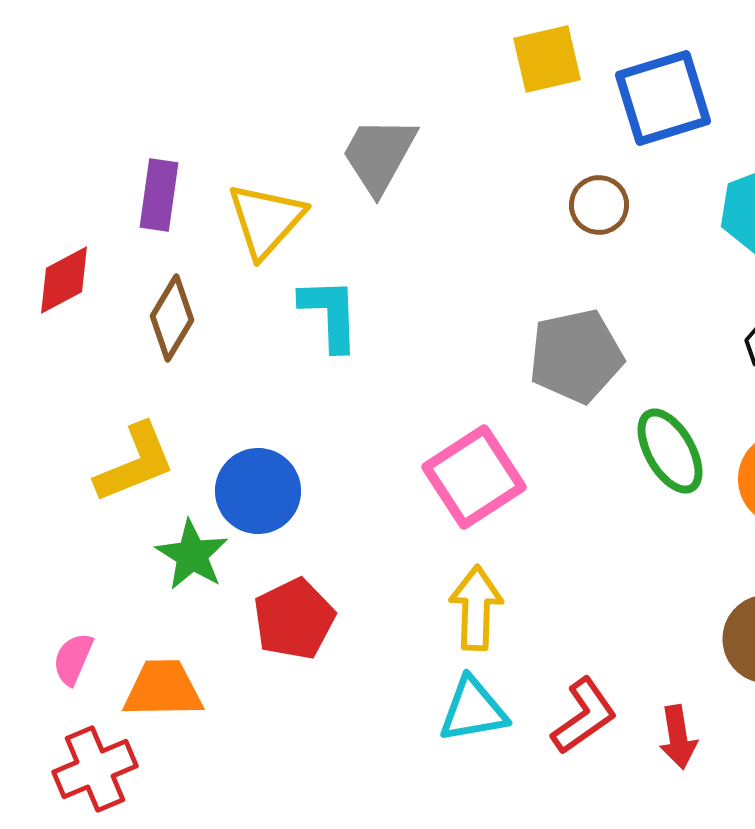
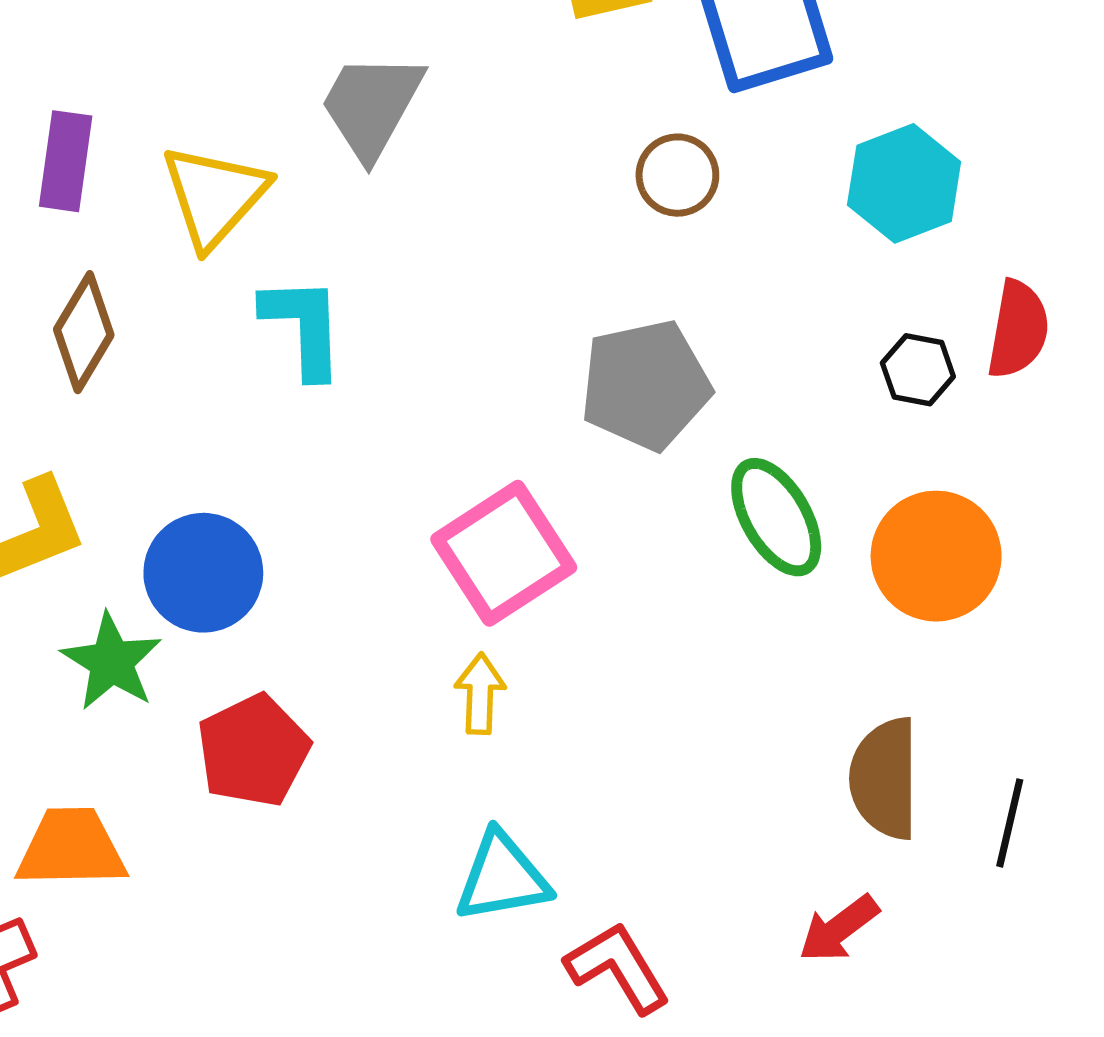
yellow arrow: (476, 608) -> (480, 694), moved, size x0.7
red L-shape: (584, 716) -> (618, 968), moved, turned -86
red arrow: (678, 737) -> (839, 929), moved, turned 62

